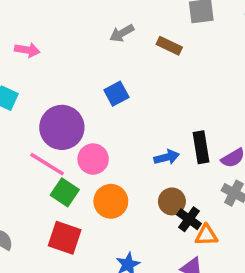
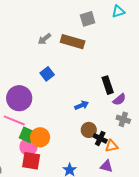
brown rectangle: (169, 46) -> (73, 42), size x1.6
black rectangle: (201, 147) -> (108, 85), moved
pink circle: (93, 159) -> (28, 147), moved
orange circle: (111, 201) -> (40, 137), moved

